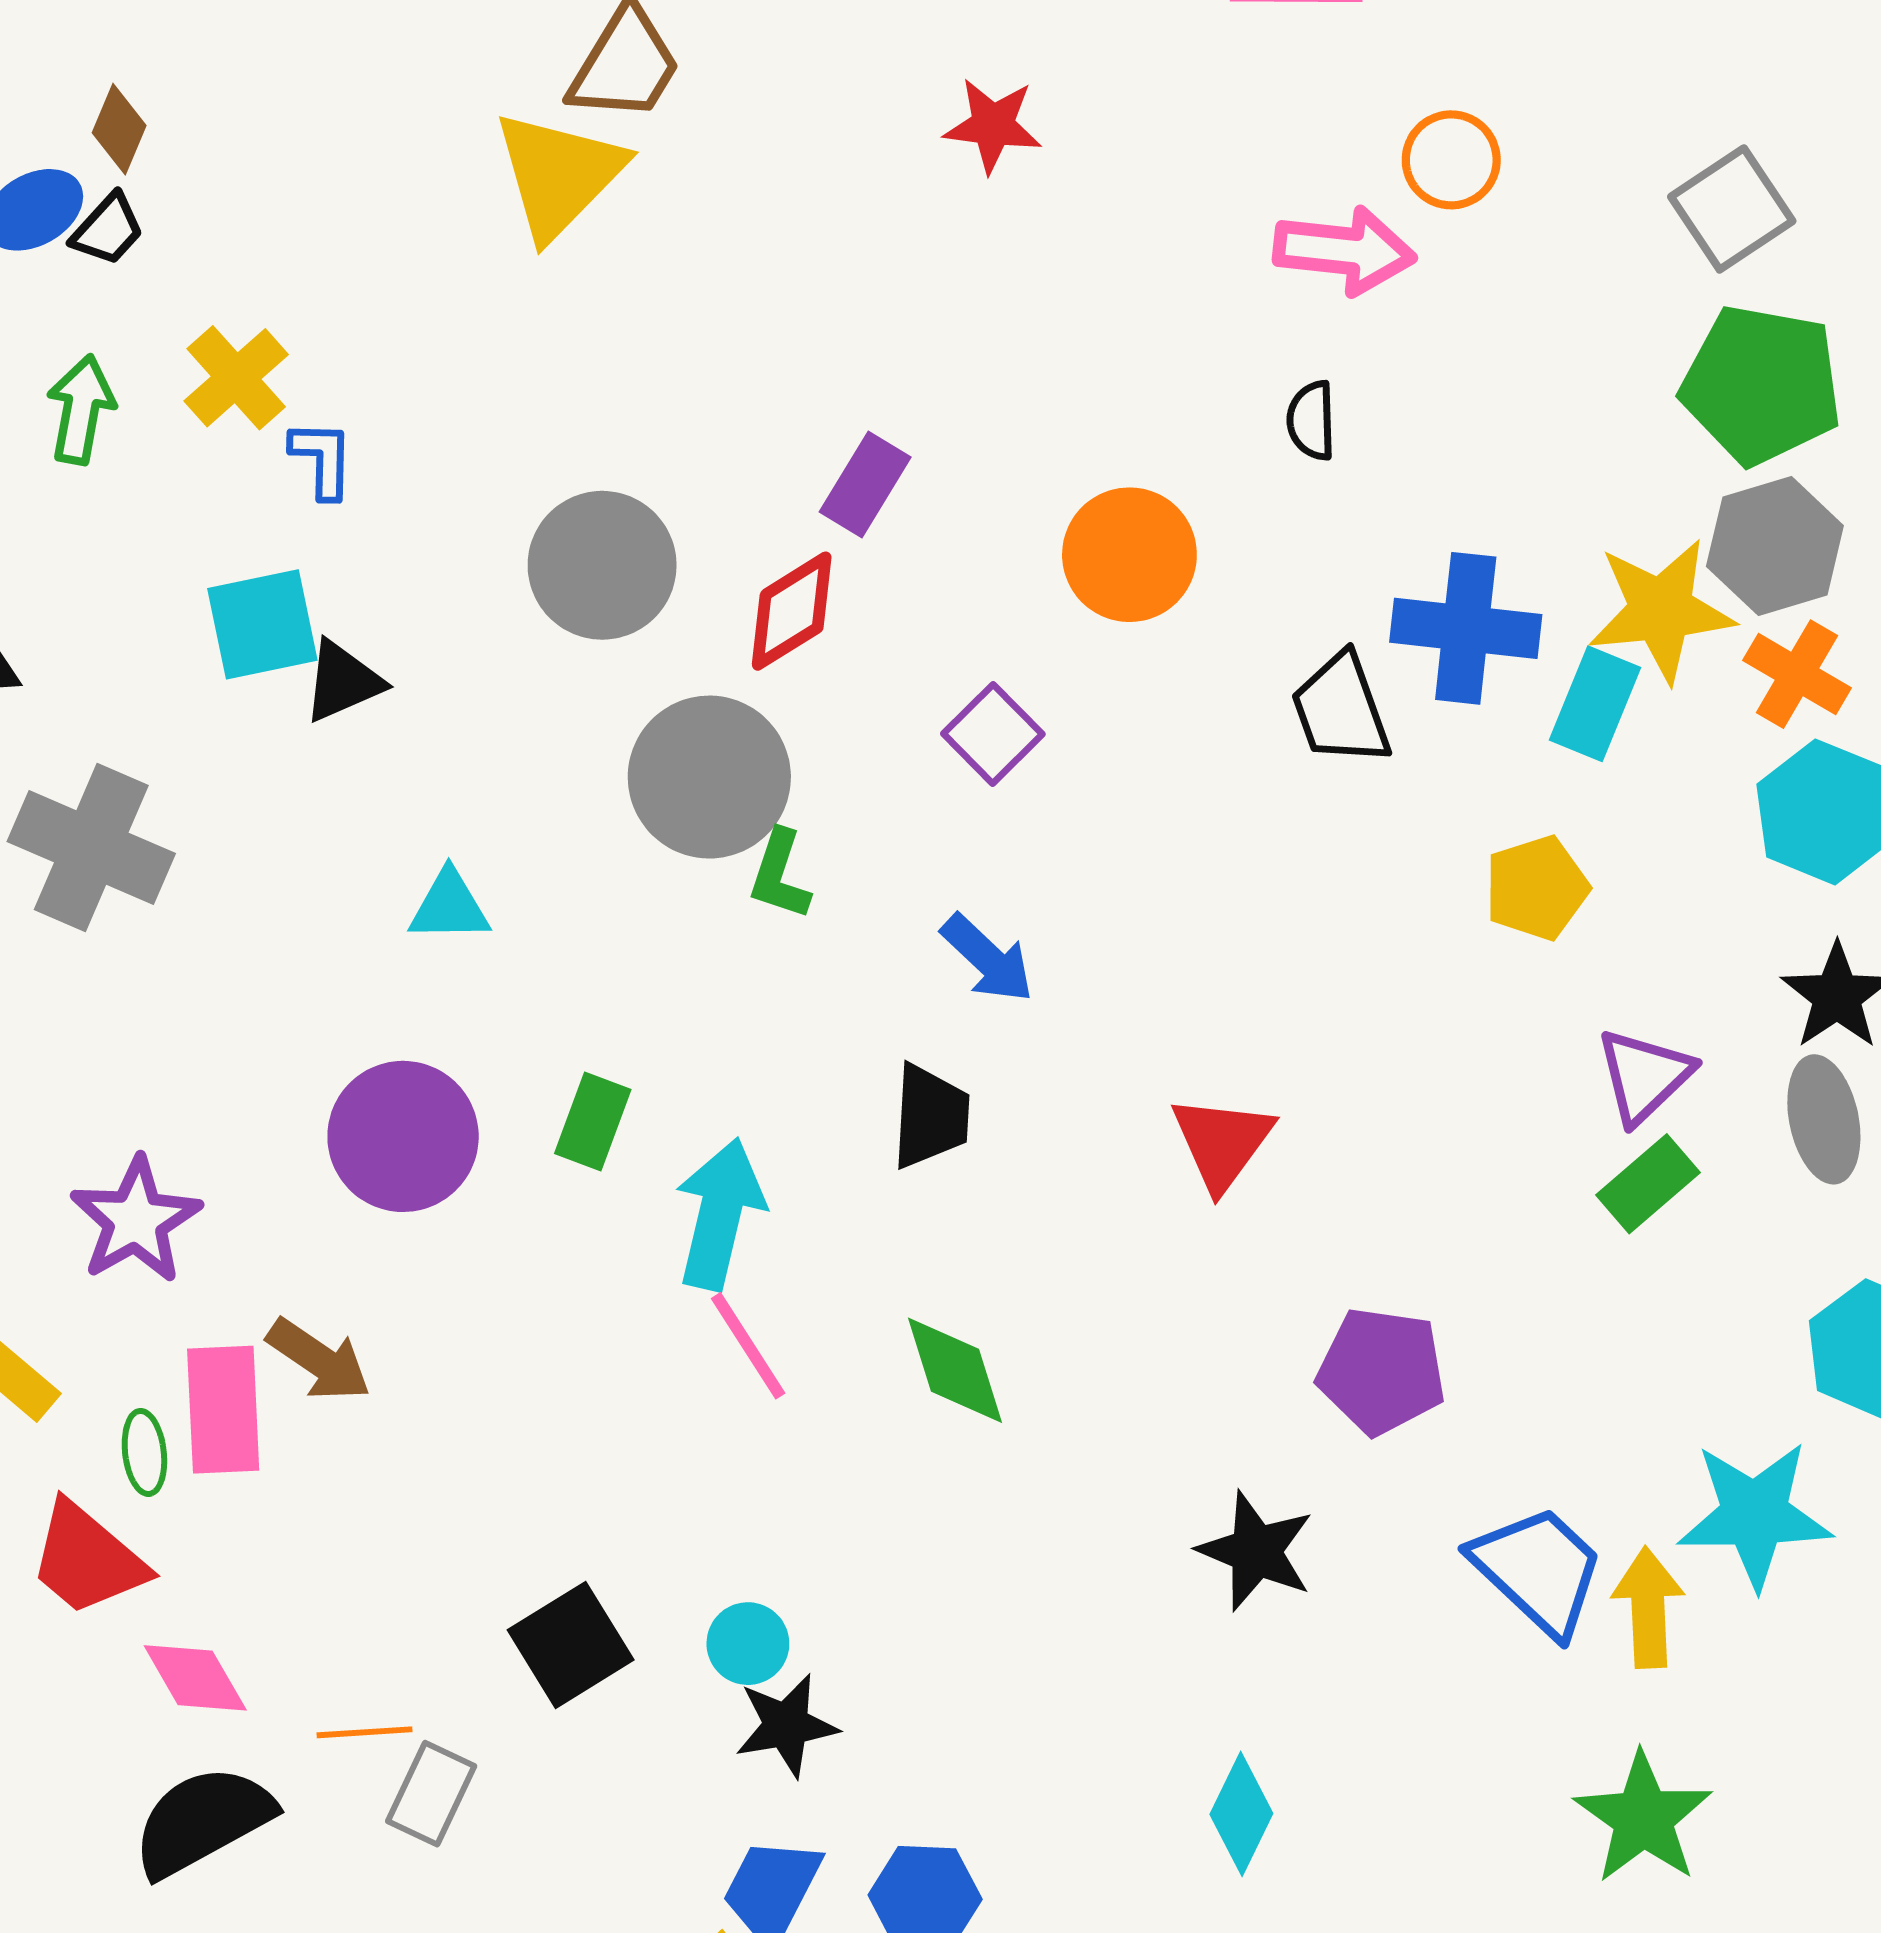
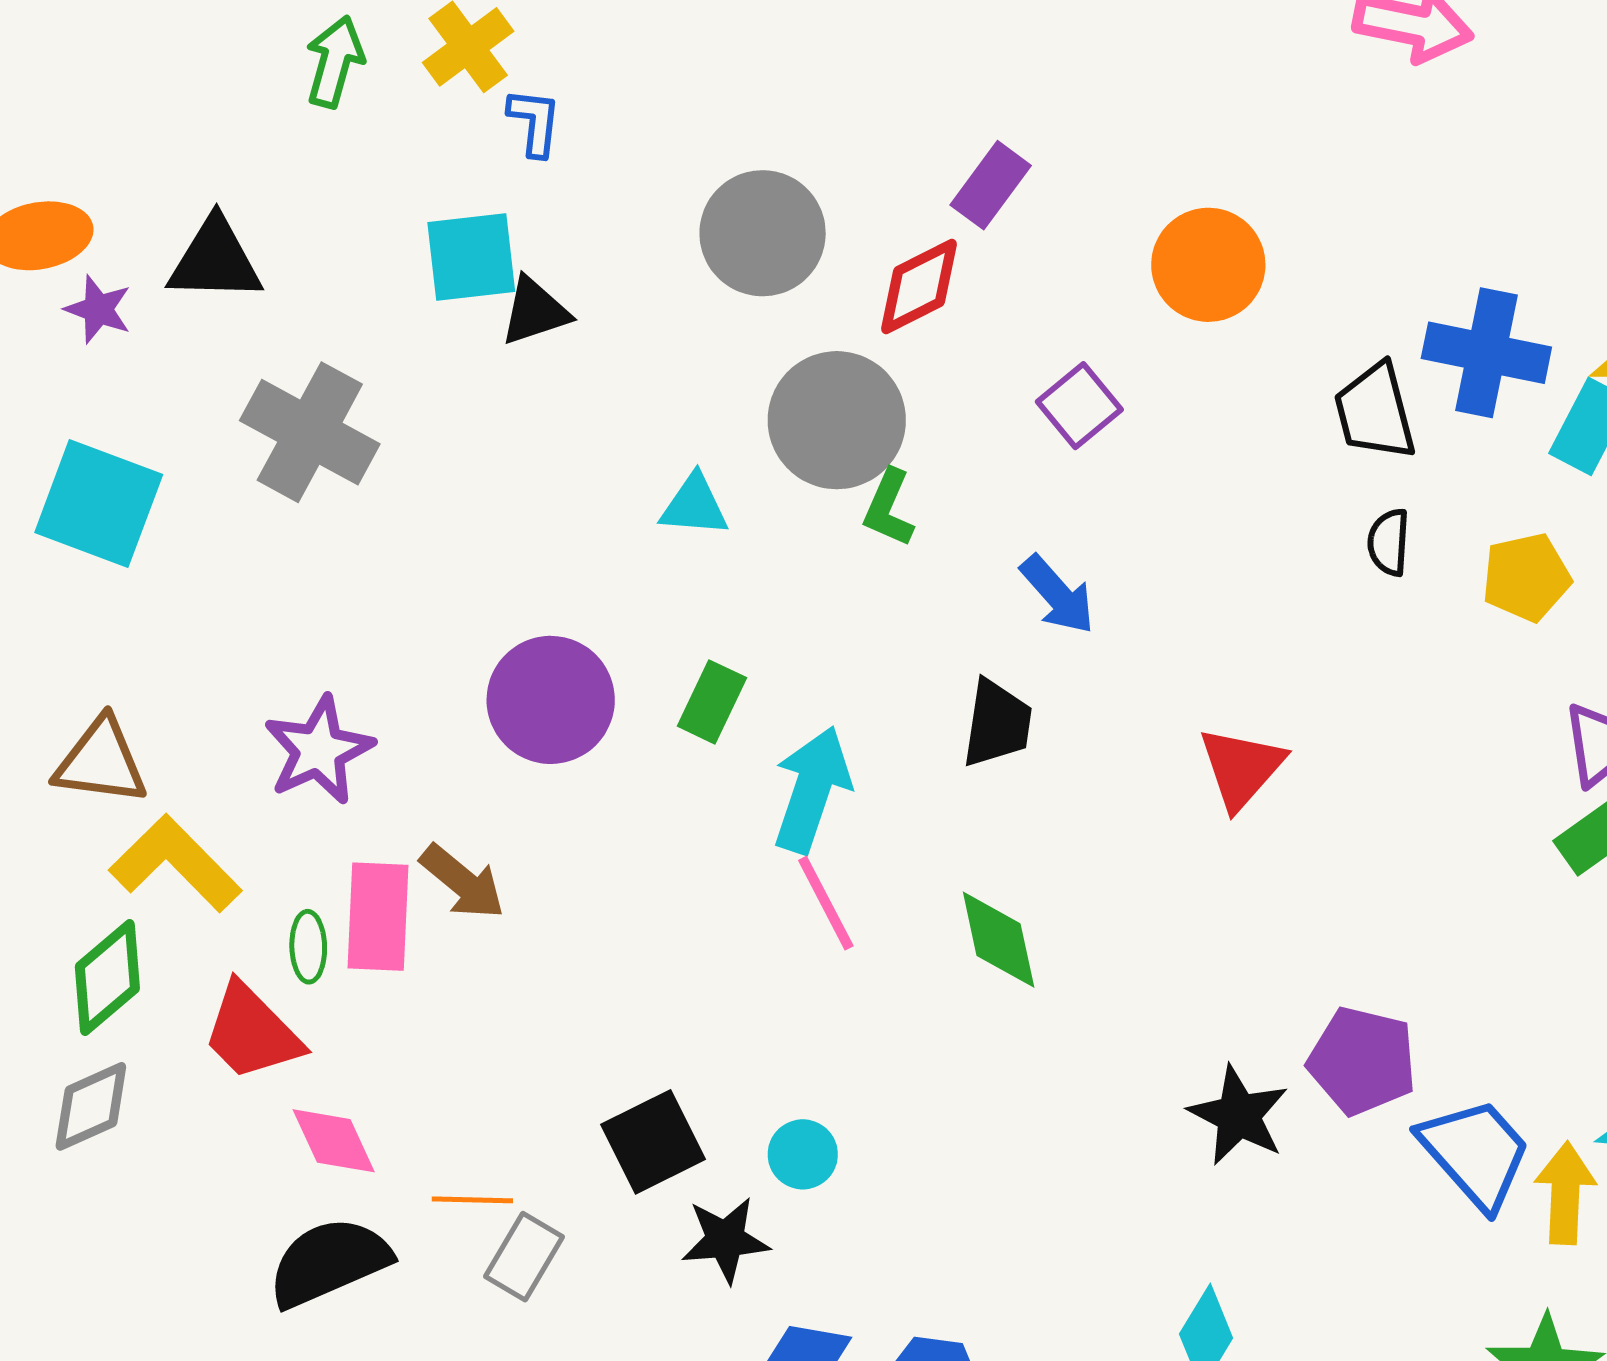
black semicircle: (1311, 421) -> (1389, 542), moved
cyan triangle: (449, 906) -> (694, 505), moved
purple pentagon: (1382, 1371) -> (1362, 1061), moved
black star: (786, 1725) -> (725, 1240), moved

